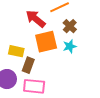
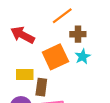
red arrow: (36, 19) -> (23, 35), moved
brown cross: (70, 26) -> (78, 34), turned -32

